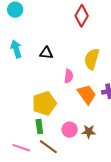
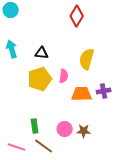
orange trapezoid: (87, 94) -> (82, 94), turned -55
yellow pentagon: (44, 103) -> (40, 79), moved

